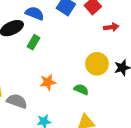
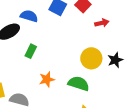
green rectangle: (33, 42) -> (31, 51), moved
green semicircle: (81, 89) -> (79, 84), size x1.5

